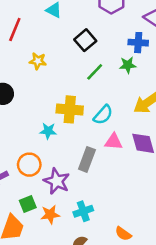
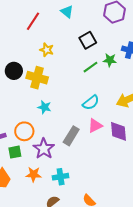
green star: (128, 65) -> (110, 60), moved
yellow cross: (70, 109) -> (37, 78), moved
pink triangle: (114, 142) -> (95, 126), turned -42
green square: (28, 204) -> (15, 152), moved

